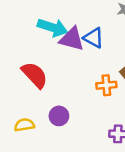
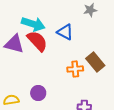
purple triangle: (72, 39) -> (14, 44), moved
red semicircle: (35, 75) -> (37, 41), moved

